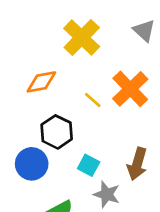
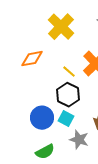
black hexagon: (57, 132) -> (68, 95), moved
blue circle: (32, 164) -> (42, 118), moved

